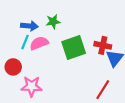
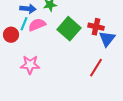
green square: (74, 47) -> (69, 29), turned -30
red circle: (13, 67) -> (11, 35), moved

